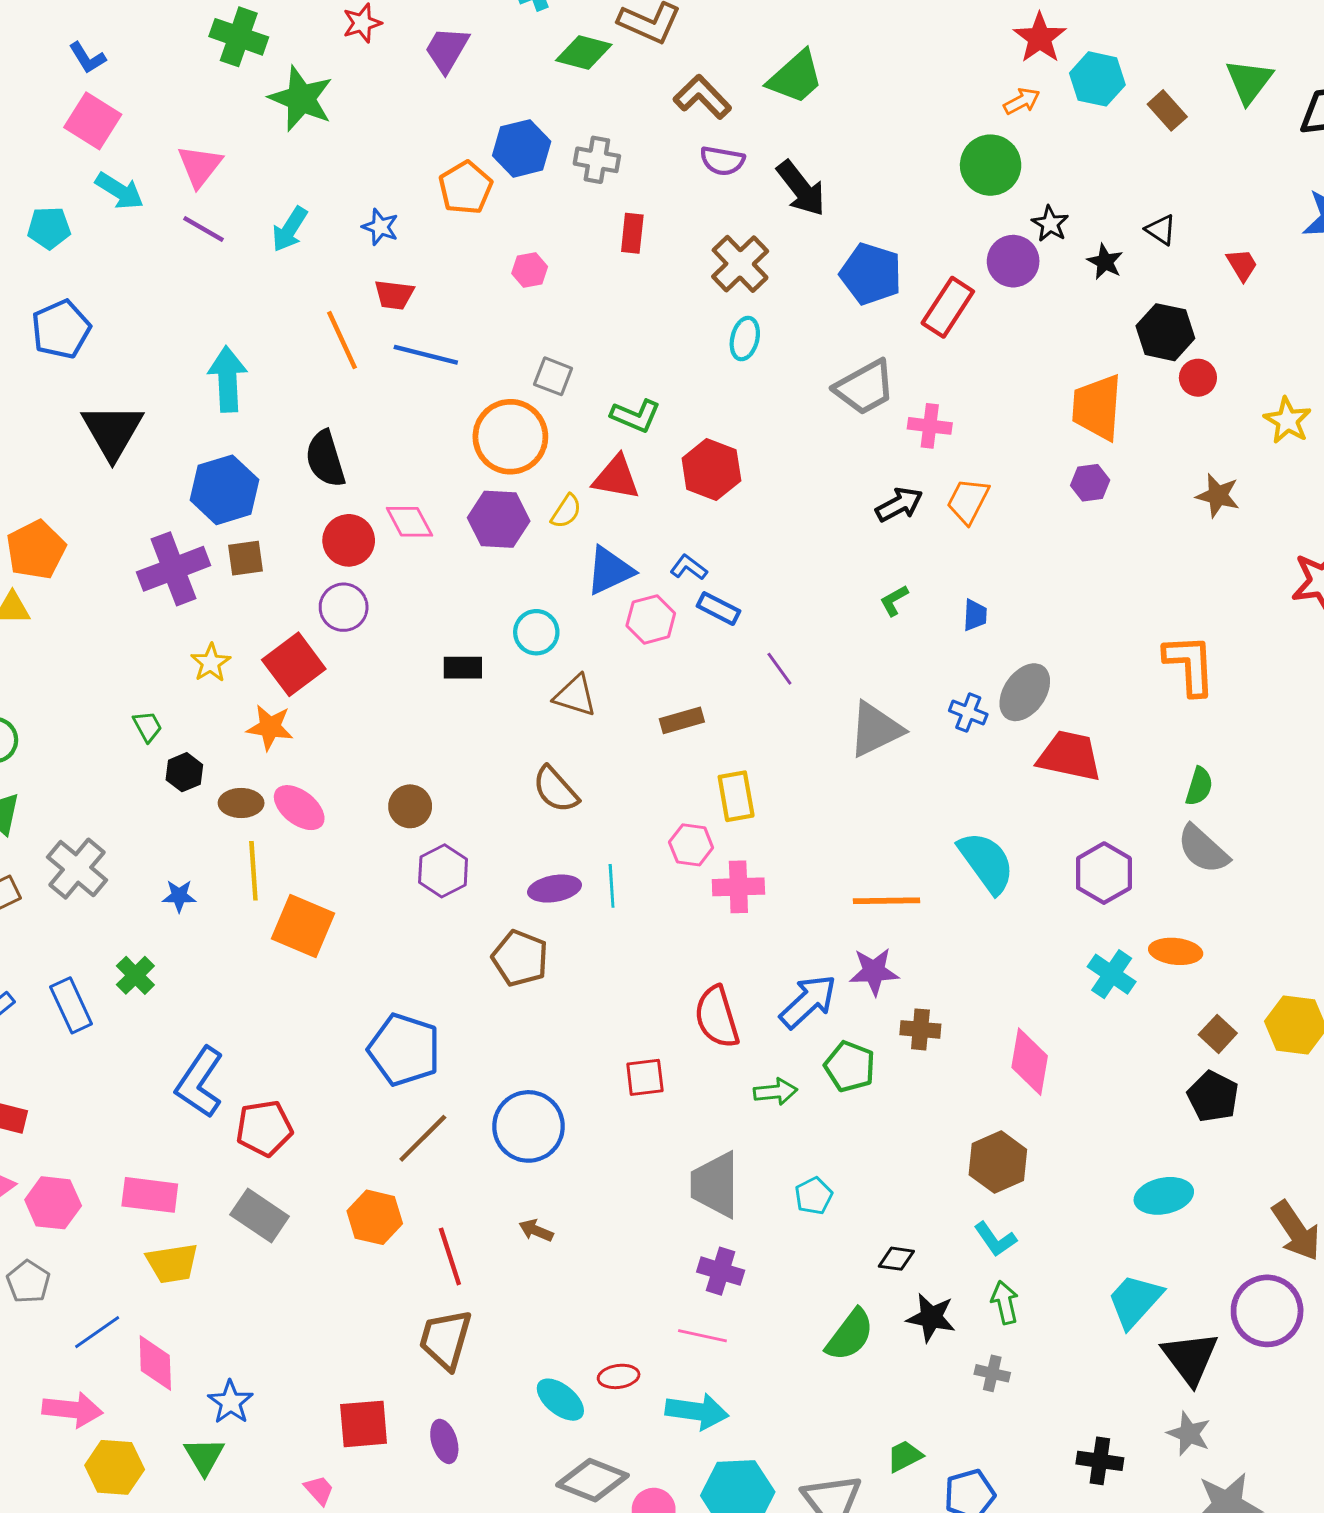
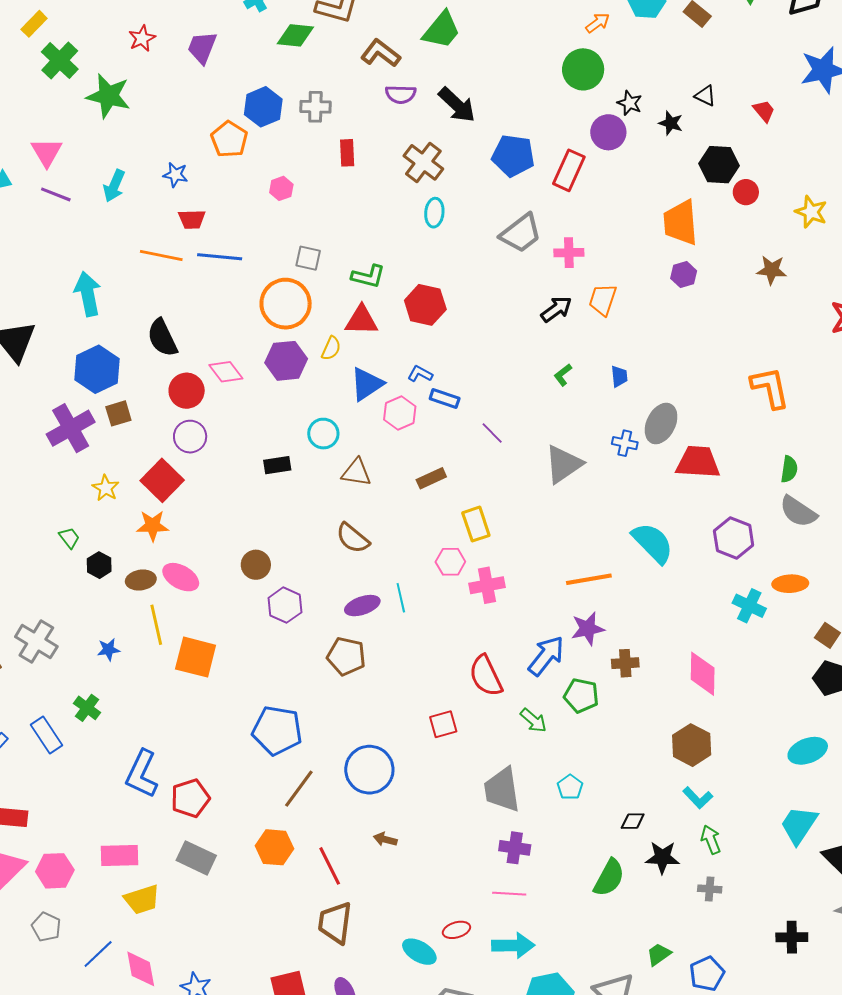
green cross: (239, 37) -> (60, 60), turned 33
orange line: (342, 340) -> (161, 255), turned -45
green arrow: (776, 1092) -> (533, 720), turned 56

